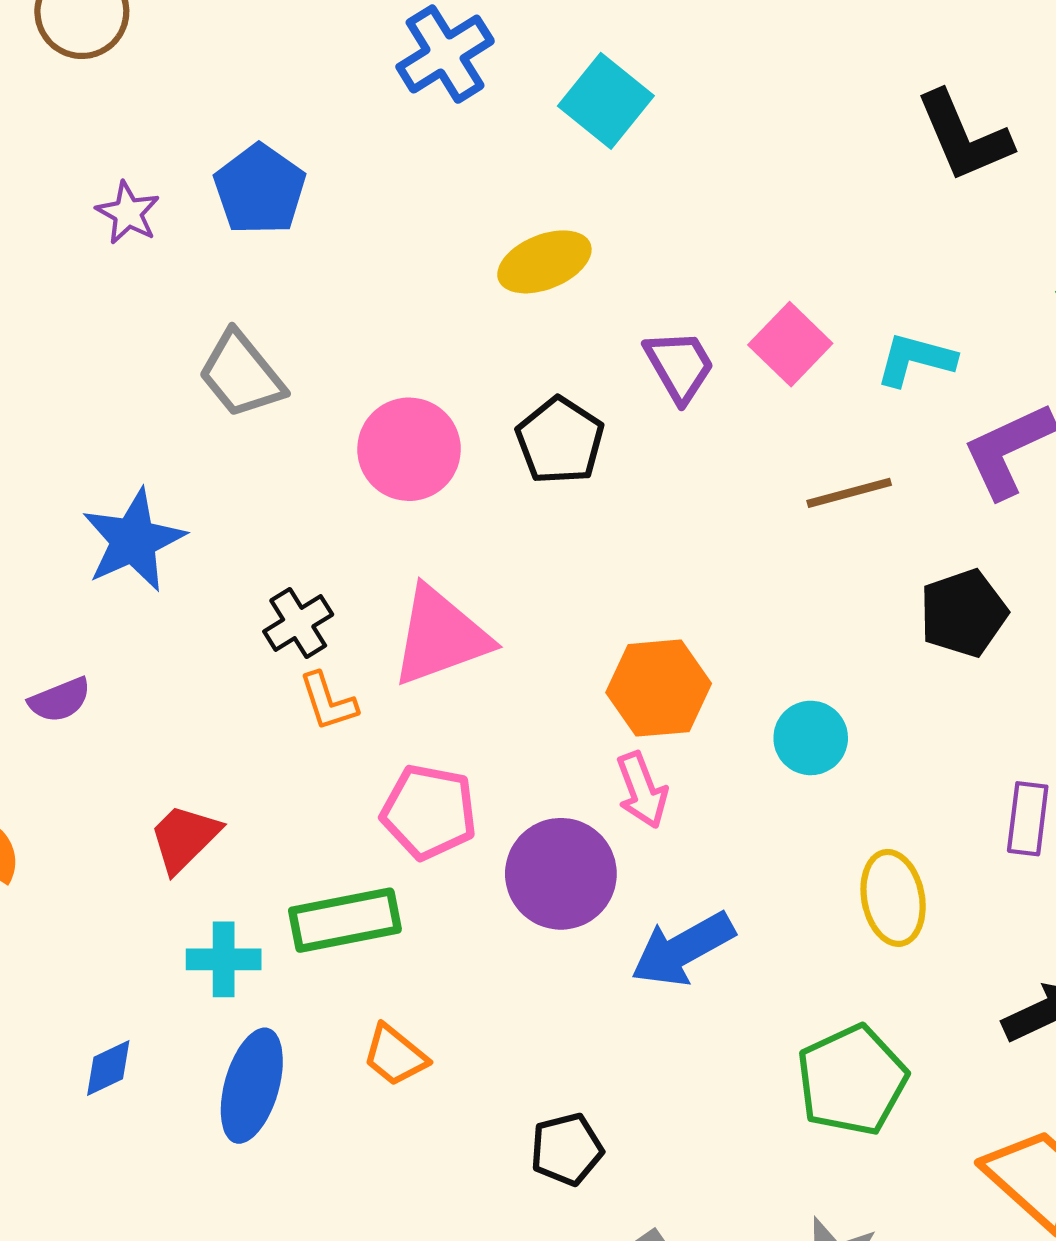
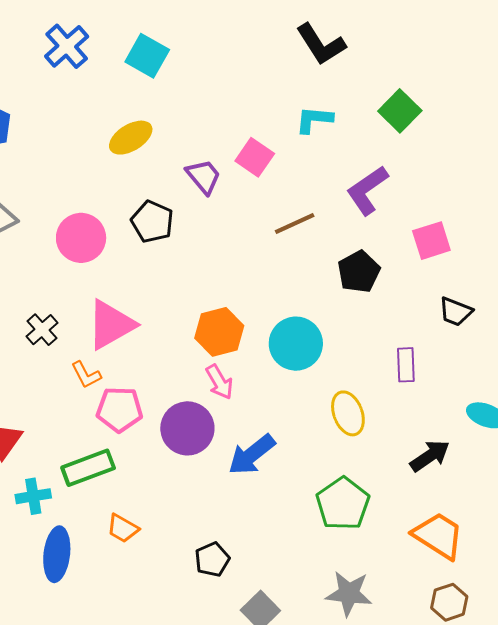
cyan L-shape: (915, 359) -> (314, 120), moved
orange L-shape: (328, 702) -> (86, 375), moved
cyan circle: (811, 738) -> (296, 344), size x1.5

